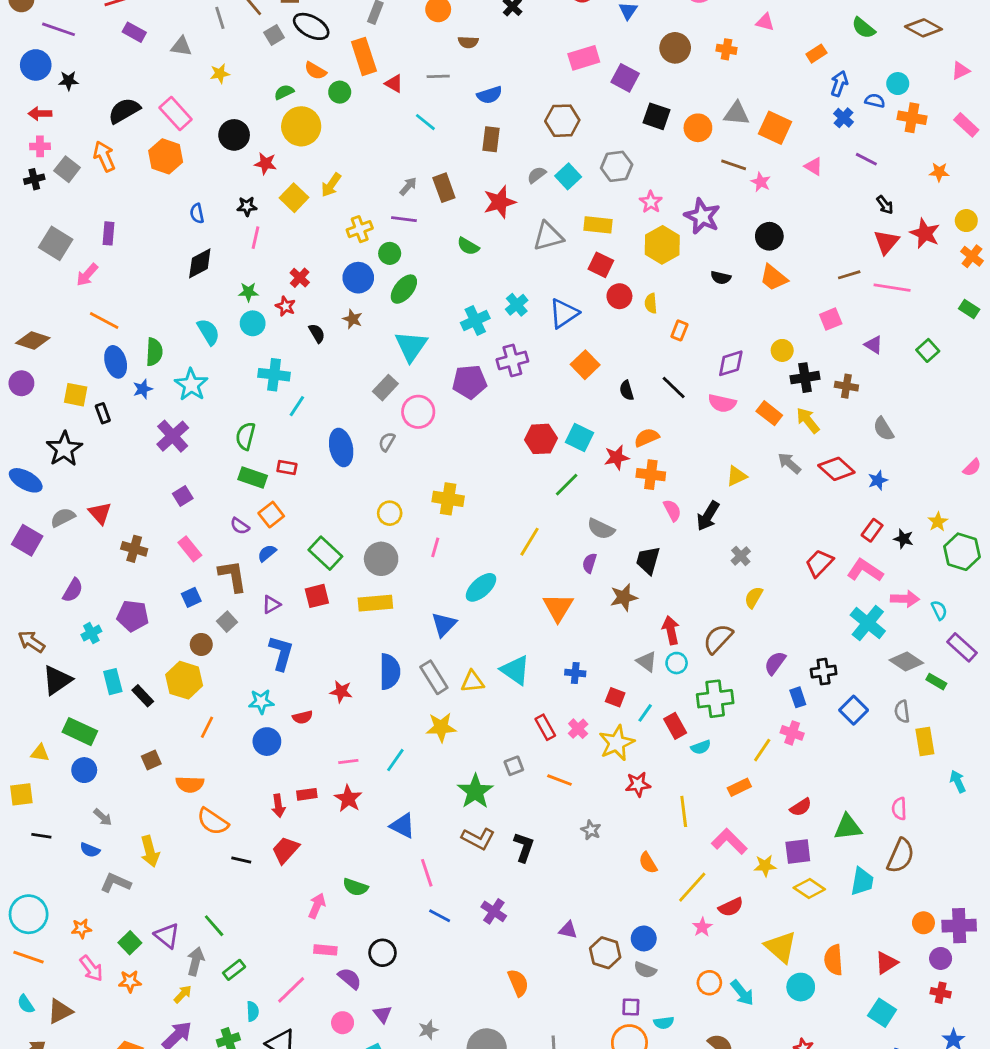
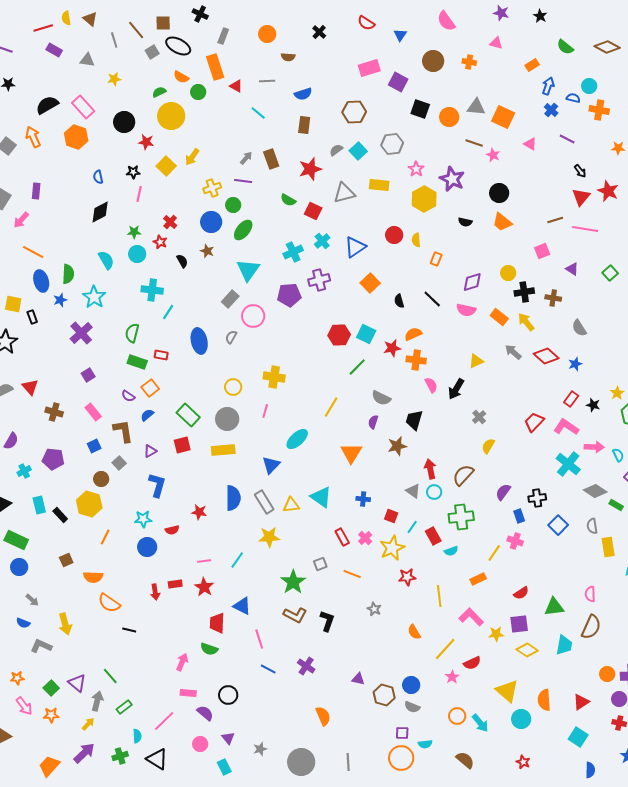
red square: (601, 265) -> (313, 211), moved
red trapezoid: (285, 850) -> (217, 623), moved, turned -40

